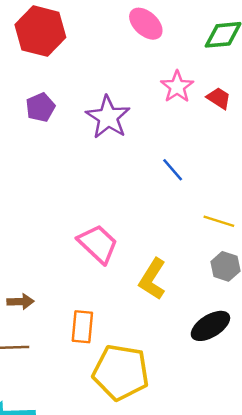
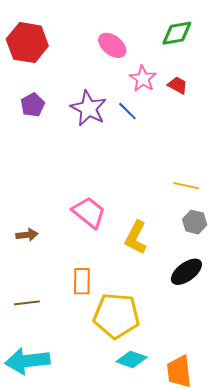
pink ellipse: (146, 24) -> (112, 45), moved
blue line: (173, 170) -> (127, 111), moved
brown arrow: (20, 302) -> (27, 235), moved

